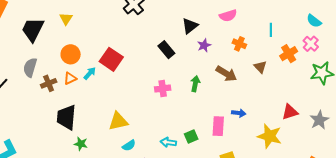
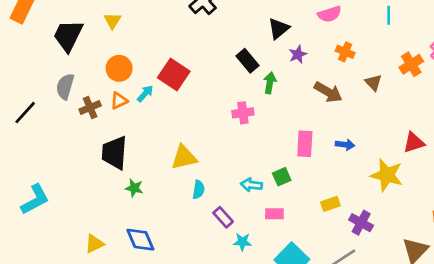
cyan line: (271, 30) -> (389, 15), moved
green arrow: (195, 84) -> (270, 83), moved
pink rectangle: (218, 126) -> (305, 144), moved
cyan semicircle: (129, 145) -> (199, 190), turned -48

